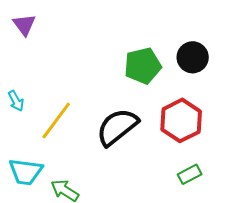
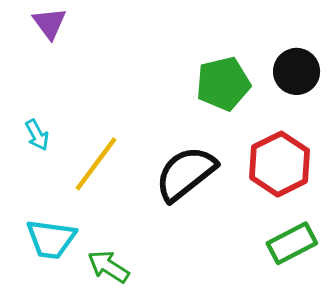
green rectangle: (190, 174) -> (292, 243), size x1.4

